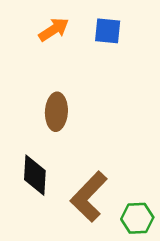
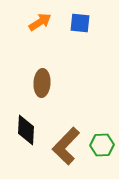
green hexagon: (137, 218) -> (102, 145), moved

